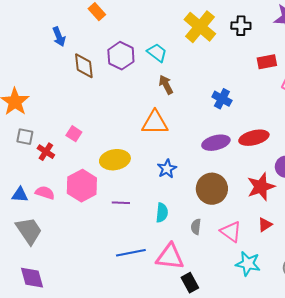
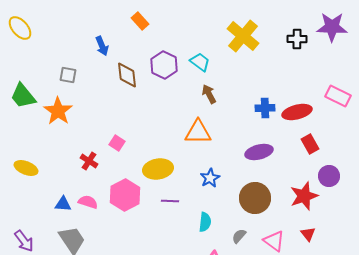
black cross: (241, 26) -> (297, 39), moved
red rectangle: (267, 62) -> (310, 144), moved, turned 72
blue cross: (222, 99) -> (265, 108), turned -30
gray square: (25, 137) -> (68, 75), moved
red ellipse: (254, 138) -> (297, 112), moved
purple line: (121, 203) -> (170, 201), moved
red triangle: (265, 225) -> (308, 234), turned -35
gray semicircle: (196, 227) -> (239, 236), turned 35

